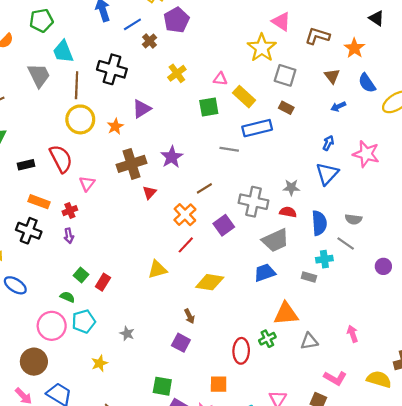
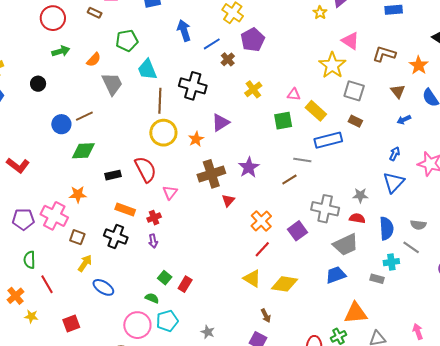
gray trapezoid: (39, 75) -> (112, 84), moved
brown line: (204, 188) -> (289, 179), moved
yellow triangle: (157, 269) -> (252, 278), moved, turned 48

